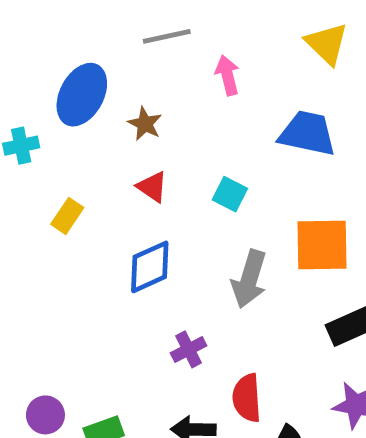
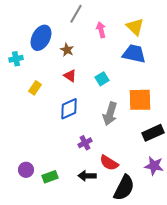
gray line: (167, 36) -> (76, 14), turned -48
yellow triangle: (327, 44) -> (135, 27), moved
cyan square: (230, 194) -> (102, 79), turned 32
red semicircle: (247, 398) -> (109, 163), turned -54

